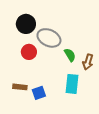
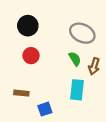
gray ellipse: (49, 38) -> (82, 33), moved
blue square: (39, 93) -> (45, 109), moved

